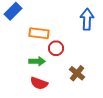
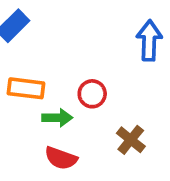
orange rectangle: (39, 33) -> (26, 88), moved

